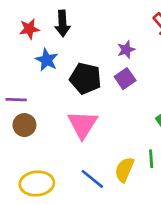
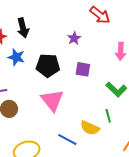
purple square: (125, 79) -> (83, 69), moved, turned -35
yellow semicircle: (124, 170) -> (90, 128), turned -78

